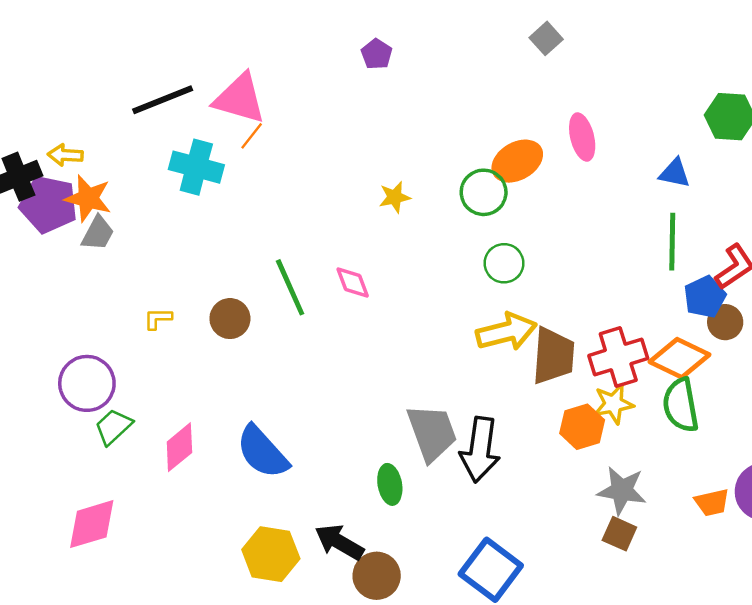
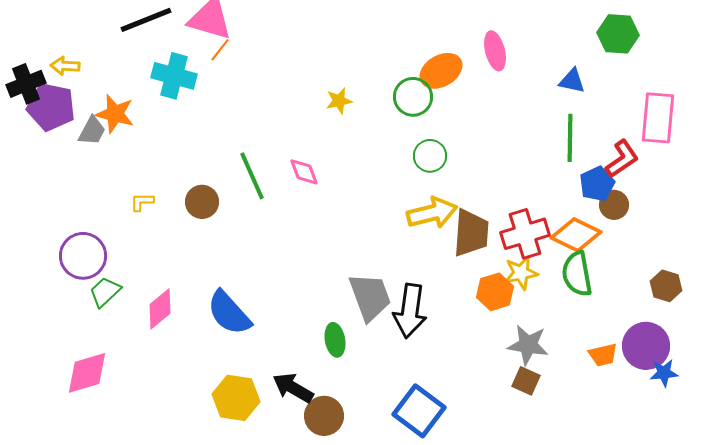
orange star: (88, 198) -> (115, 114), moved

